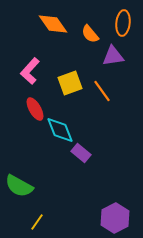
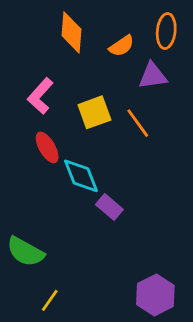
orange diamond: (53, 24) -> (71, 32), turned 40
orange semicircle: (90, 34) -> (122, 46), turned -84

